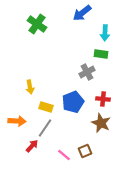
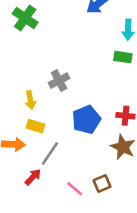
green cross: (37, 24) -> (25, 18), moved
gray cross: (87, 72) -> (59, 81), moved
yellow rectangle: (46, 107) -> (36, 126), moved

